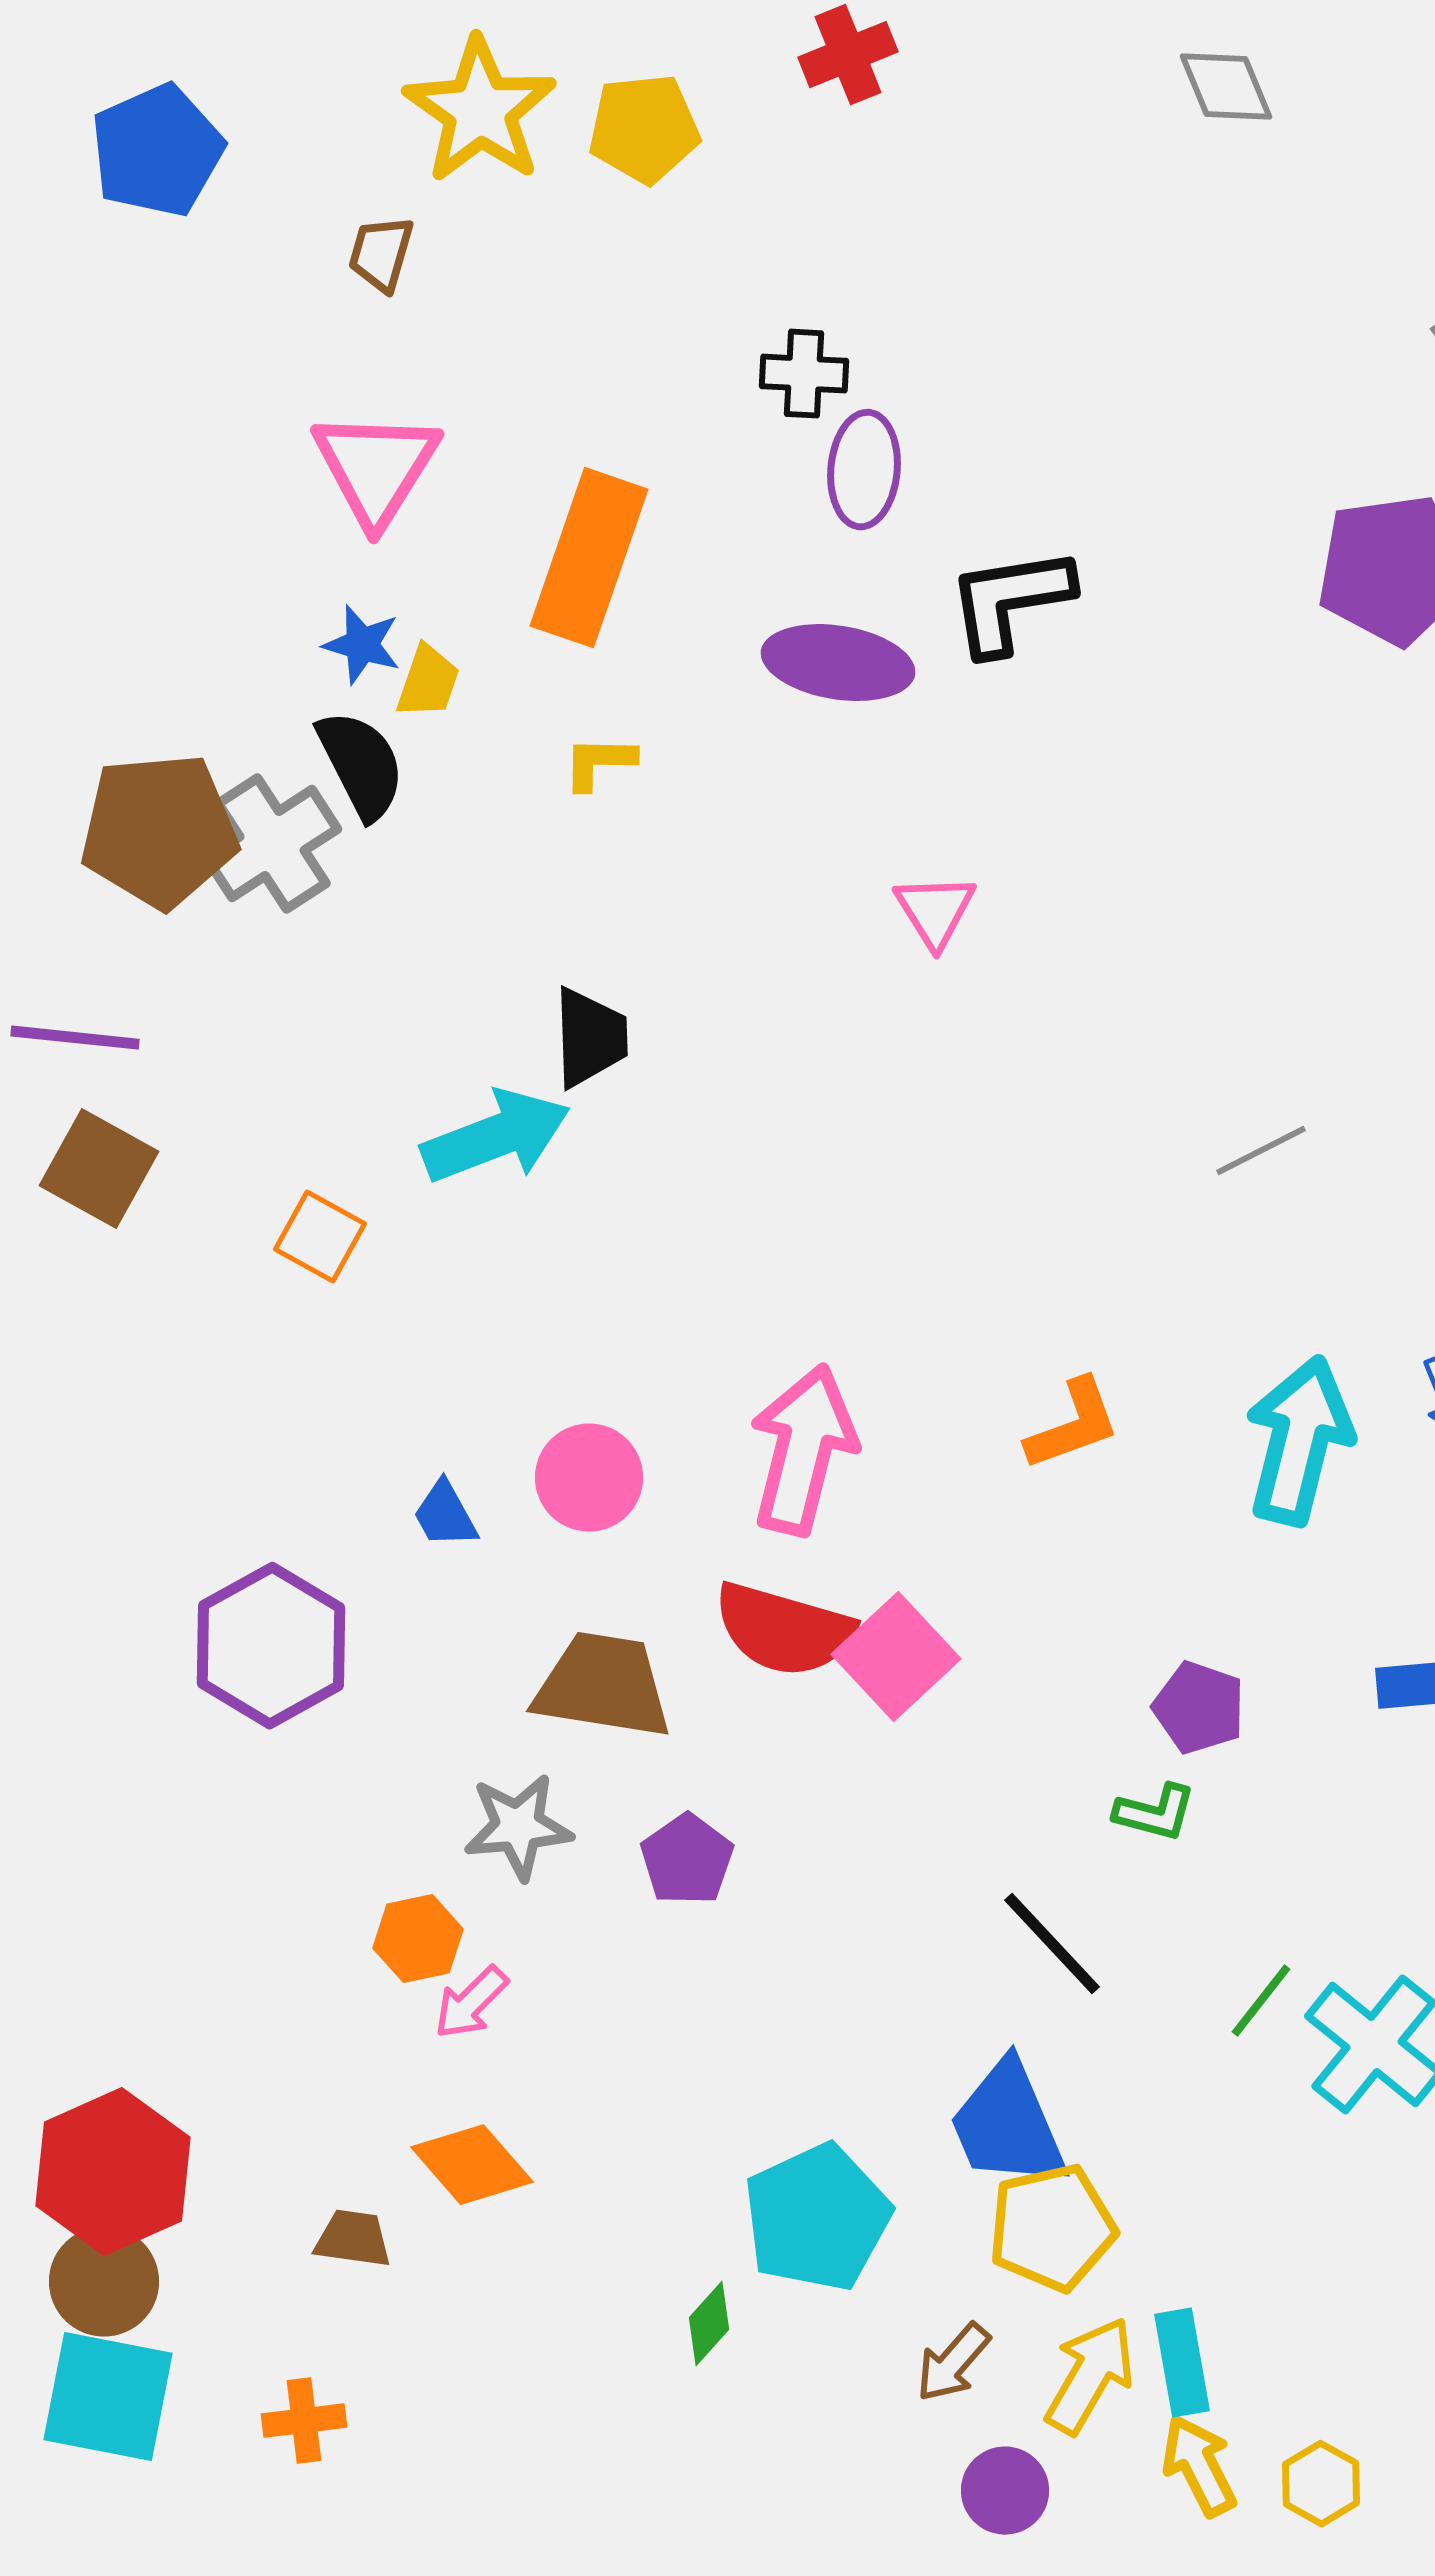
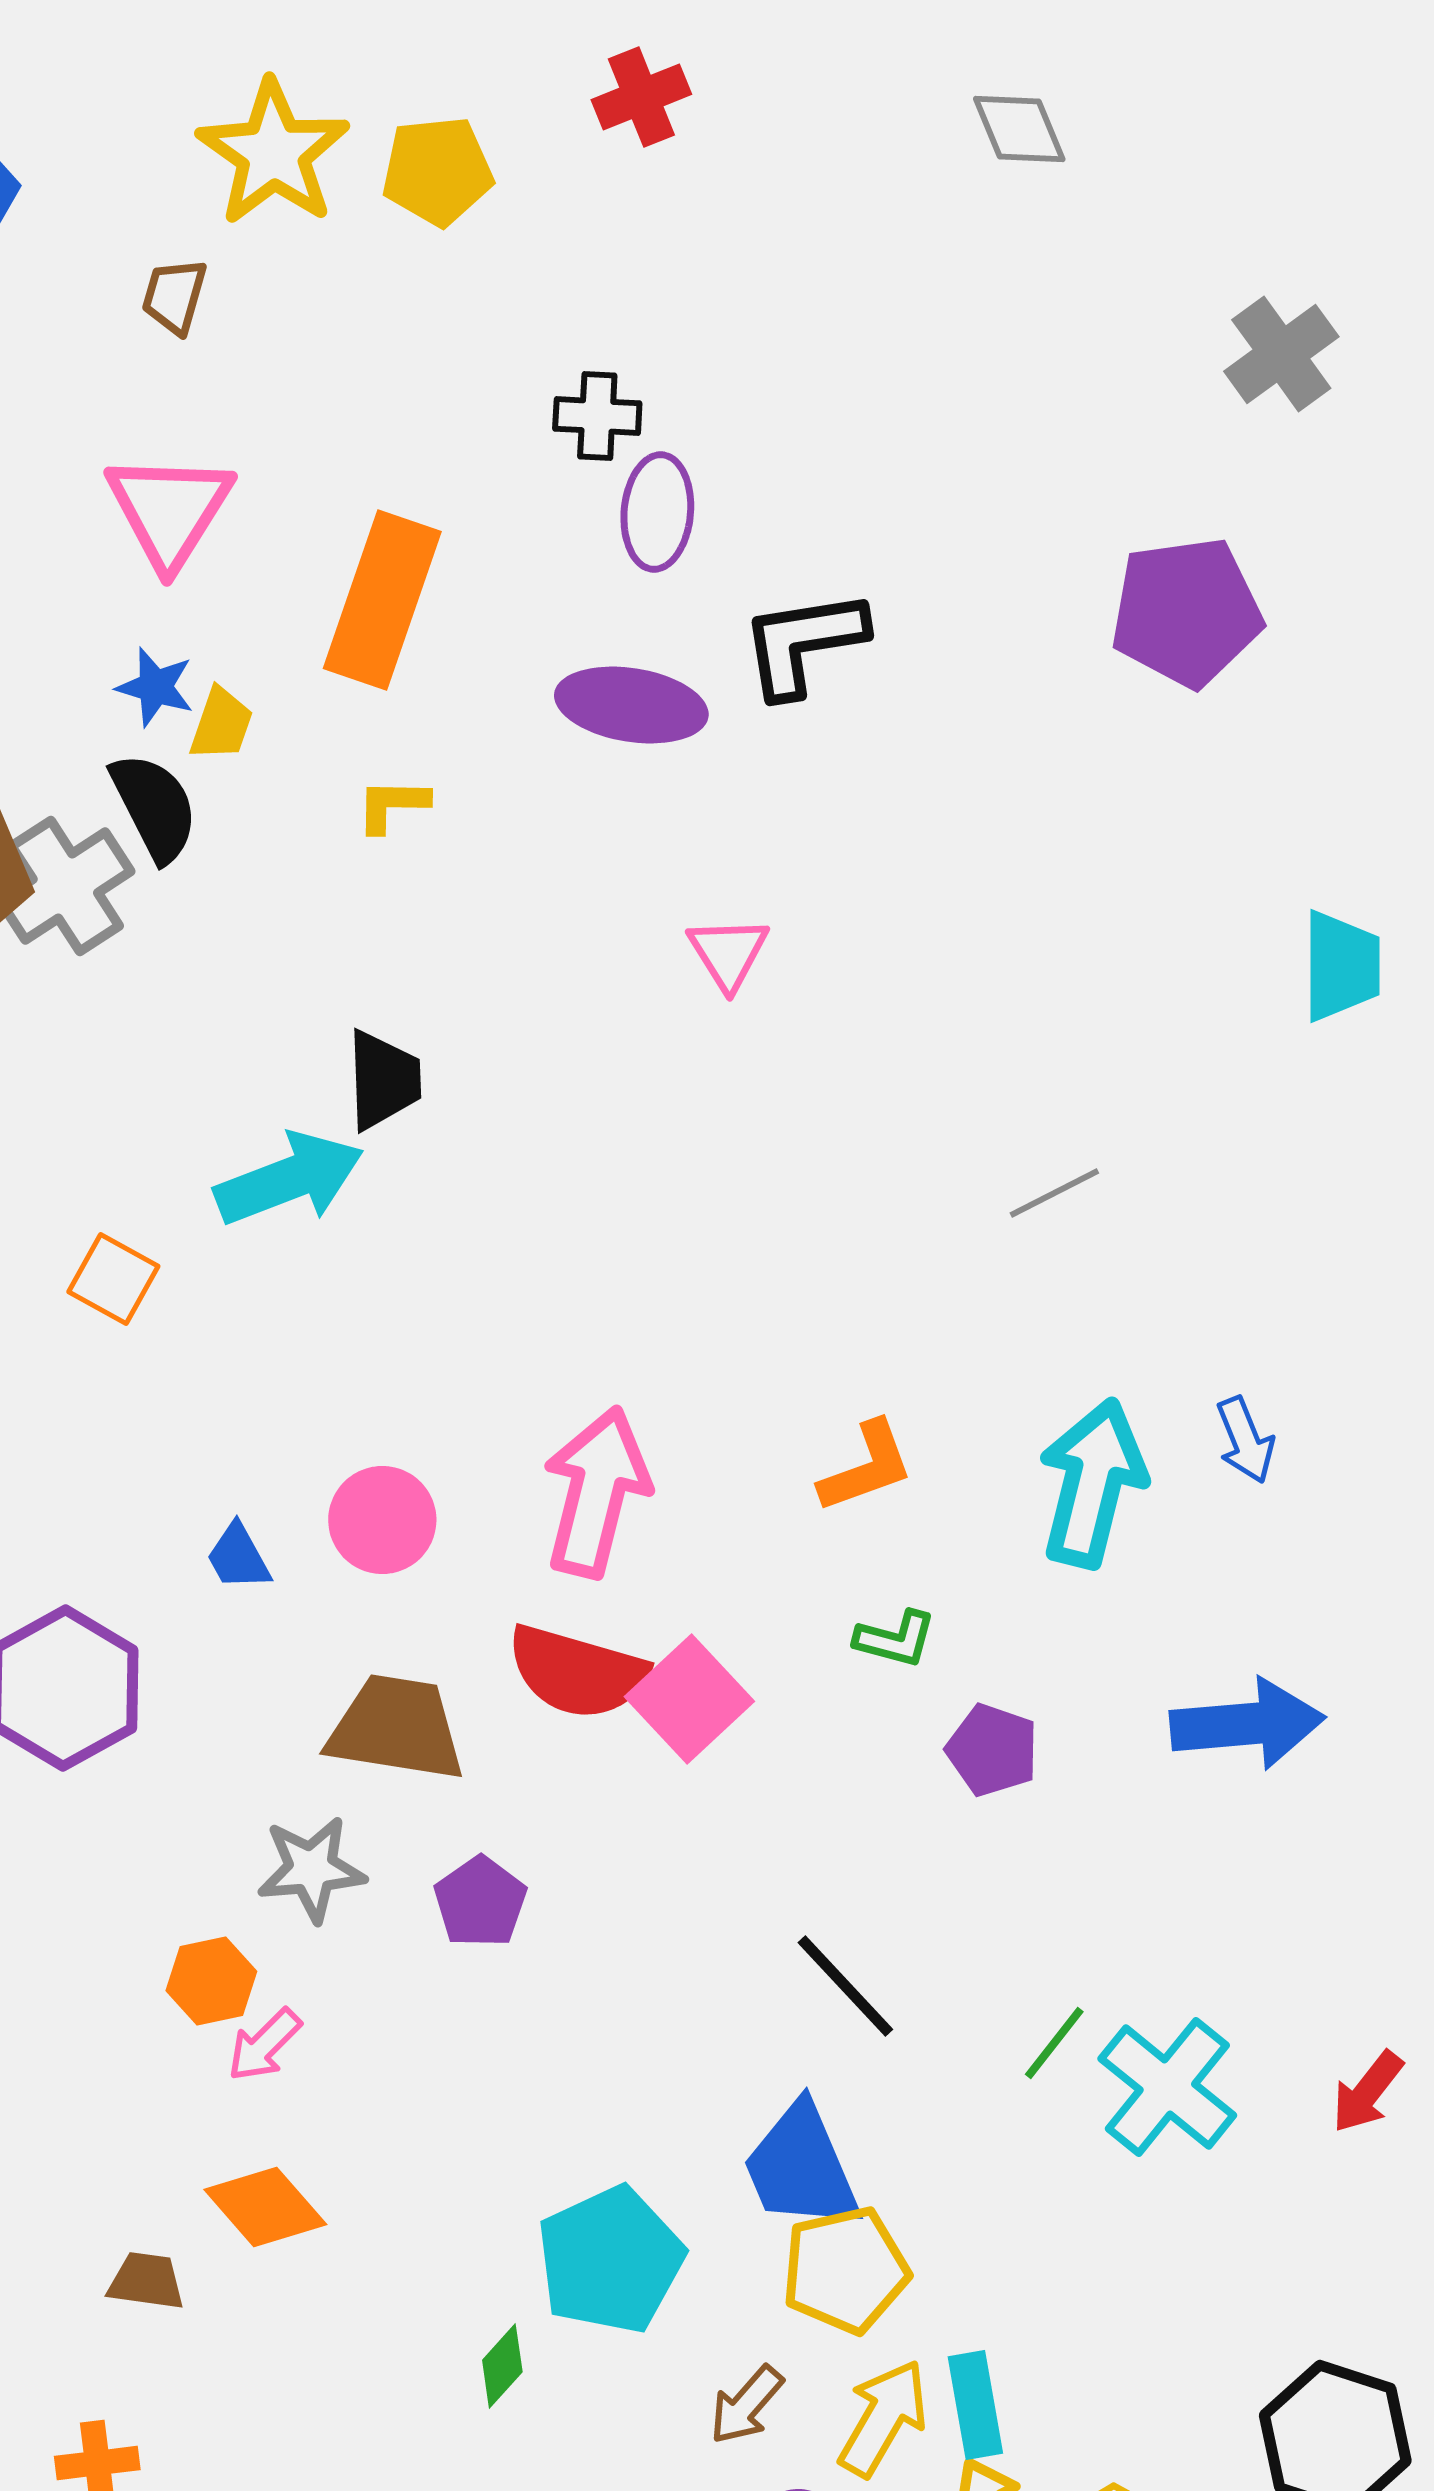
green L-shape: (1155, 1813) -> (895, 1639), moved

